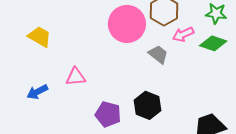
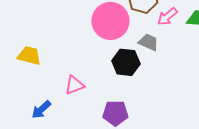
black hexagon: (148, 105) -> (126, 62), moved

